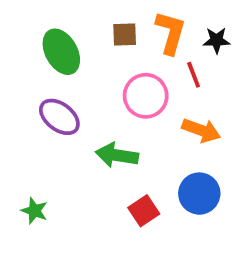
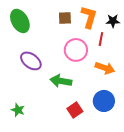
green ellipse: (61, 52) -> (20, 21), moved
red line: (194, 75) -> (101, 39), turned 32

